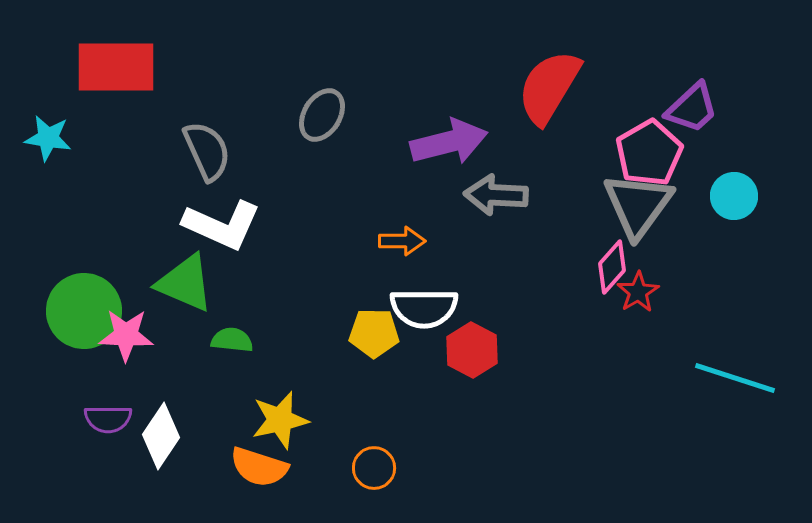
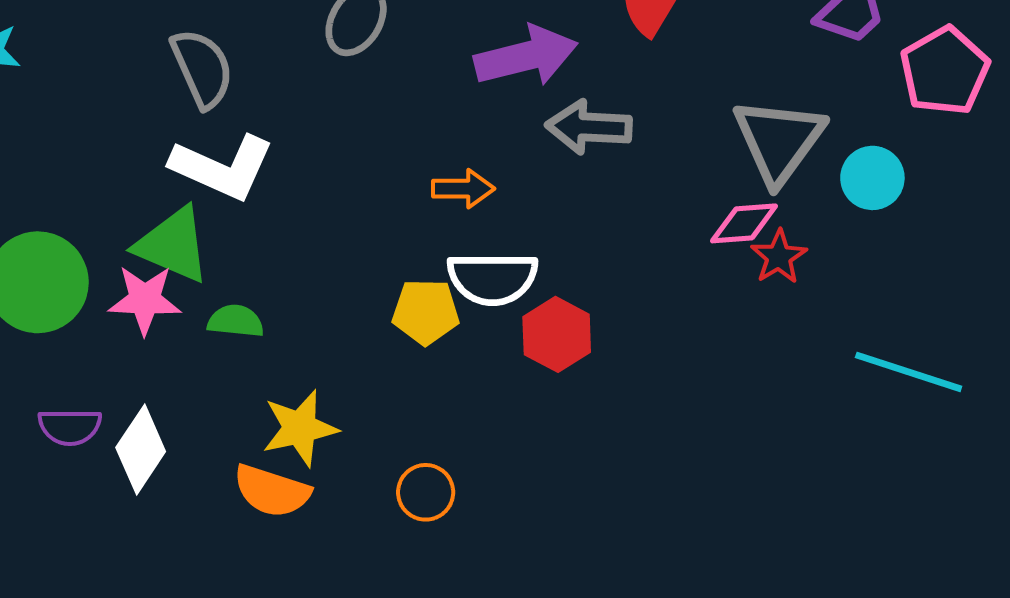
pink pentagon: (649, 153) -> (945, 71), moved
cyan circle: (734, 196) -> (872, 178), moved
pink diamond: (612, 267) -> (744, 223), turned 44
pink star: (126, 335) -> (145, 300), moved

